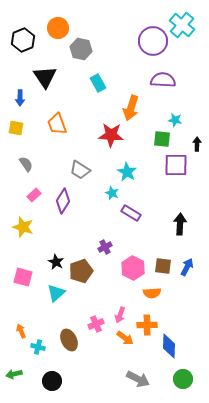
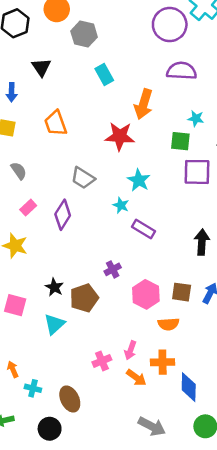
black triangle: (45, 77) -> (41, 67), size x0.7
brown ellipse: (69, 340) -> (70, 399), moved

